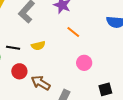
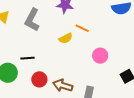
yellow semicircle: (38, 46) -> (66, 38), moved

